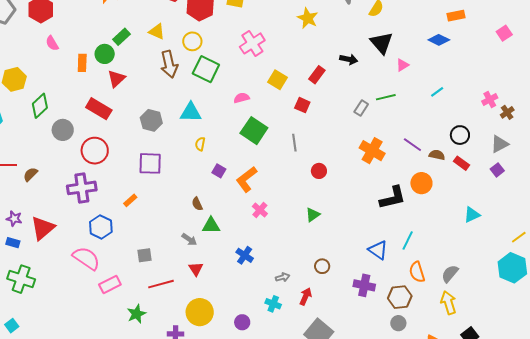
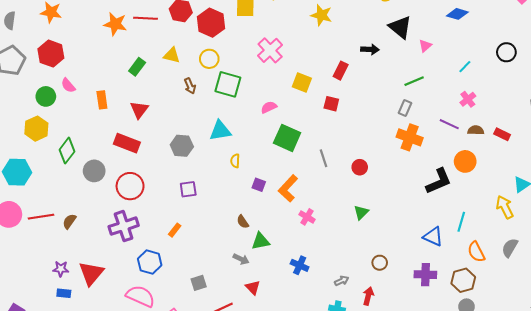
green circle: (105, 54) -> (46, 96), moved
brown arrow: (169, 64) -> (190, 86), size x0.6
pink cross: (490, 99) -> (468, 99), moved
gray rectangle: (361, 108) -> (405, 108), moved
black circle: (460, 135) -> (506, 52), moved
gray line: (294, 143) -> (324, 158), moved
purple square: (150, 163) -> (188, 189), size x0.7
yellow arrow: (448, 303) -> (505, 207), moved

